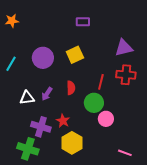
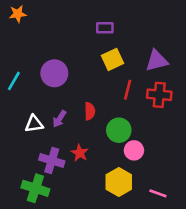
orange star: (12, 21) -> (18, 14), moved
yellow square: (75, 55) -> (112, 59), moved
red line: (101, 82) -> (128, 90), moved
yellow hexagon: (72, 143) -> (119, 182), moved

